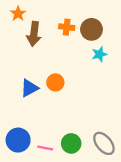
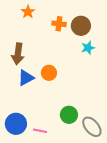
orange star: (18, 14) -> (28, 12), moved
brown arrow: (34, 34) -> (18, 54), moved
green circle: (71, 143) -> (69, 115), moved

